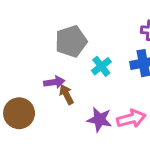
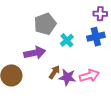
purple arrow: (54, 82) -> (35, 53), size x1.5
brown arrow: (66, 94) -> (54, 72), moved, turned 64

